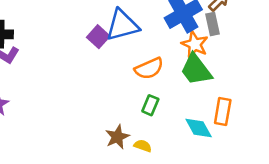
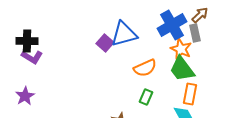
orange rectangle: (223, 112) -> (190, 94), moved

